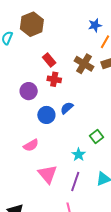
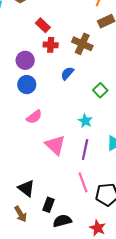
brown cross: (84, 64) -> (82, 44), moved
blue circle: (46, 115) -> (27, 85), moved
green square: (96, 136) -> (100, 90), moved

